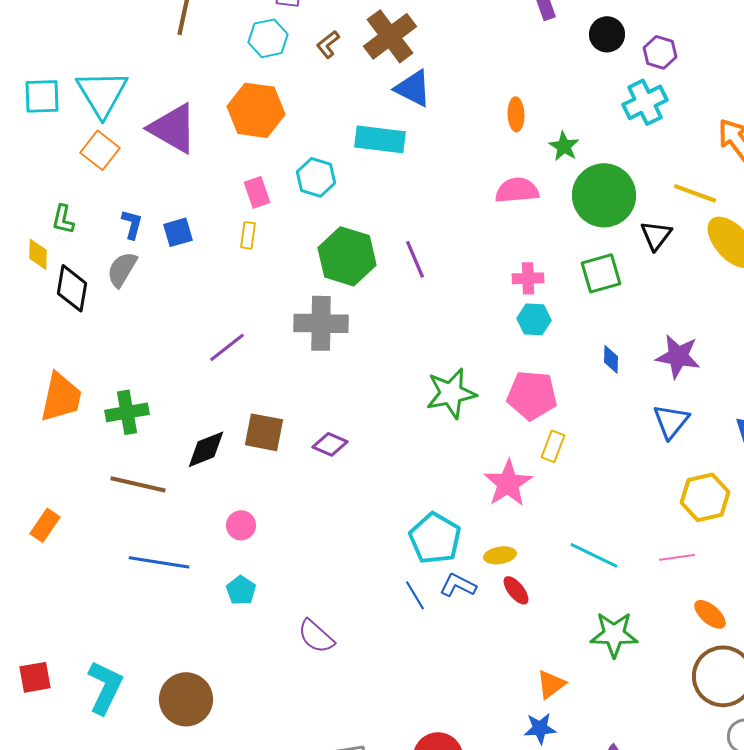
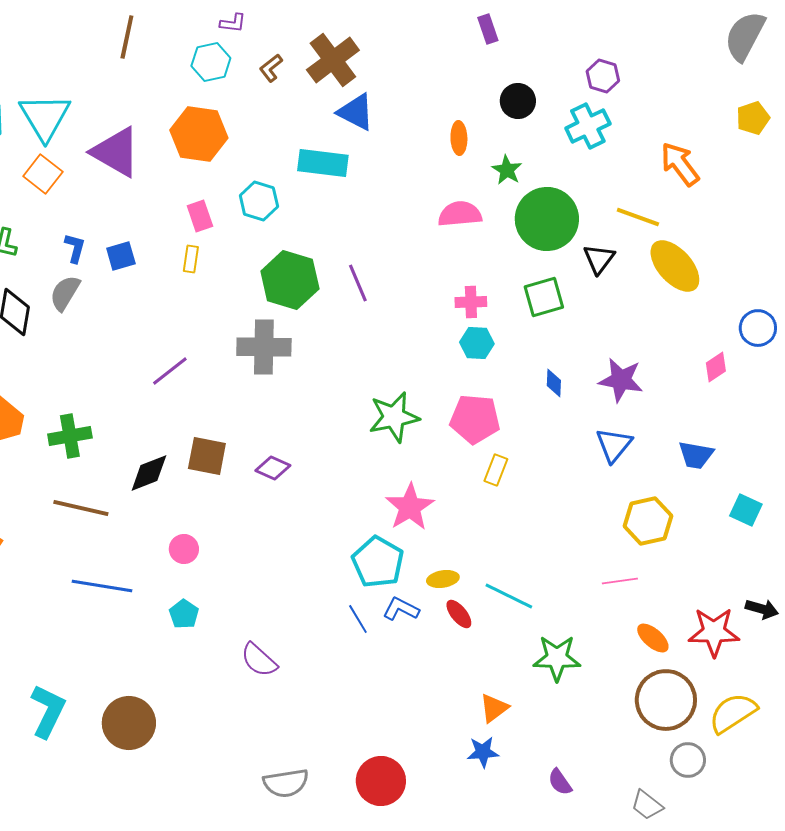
black circle: (607, 34) -> (518, 101), moved
pink star: (508, 483) -> (410, 507), moved
cyan line: (594, 555) -> (509, 596), moved

